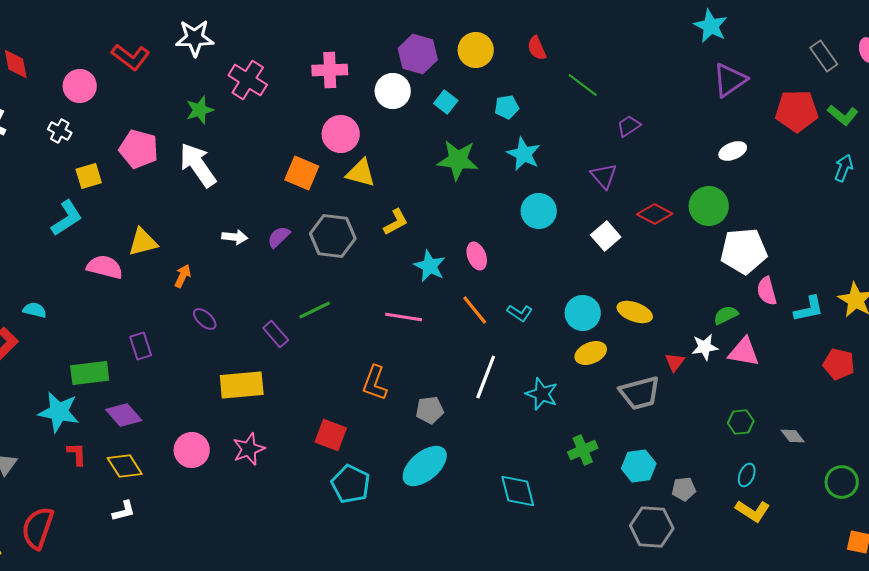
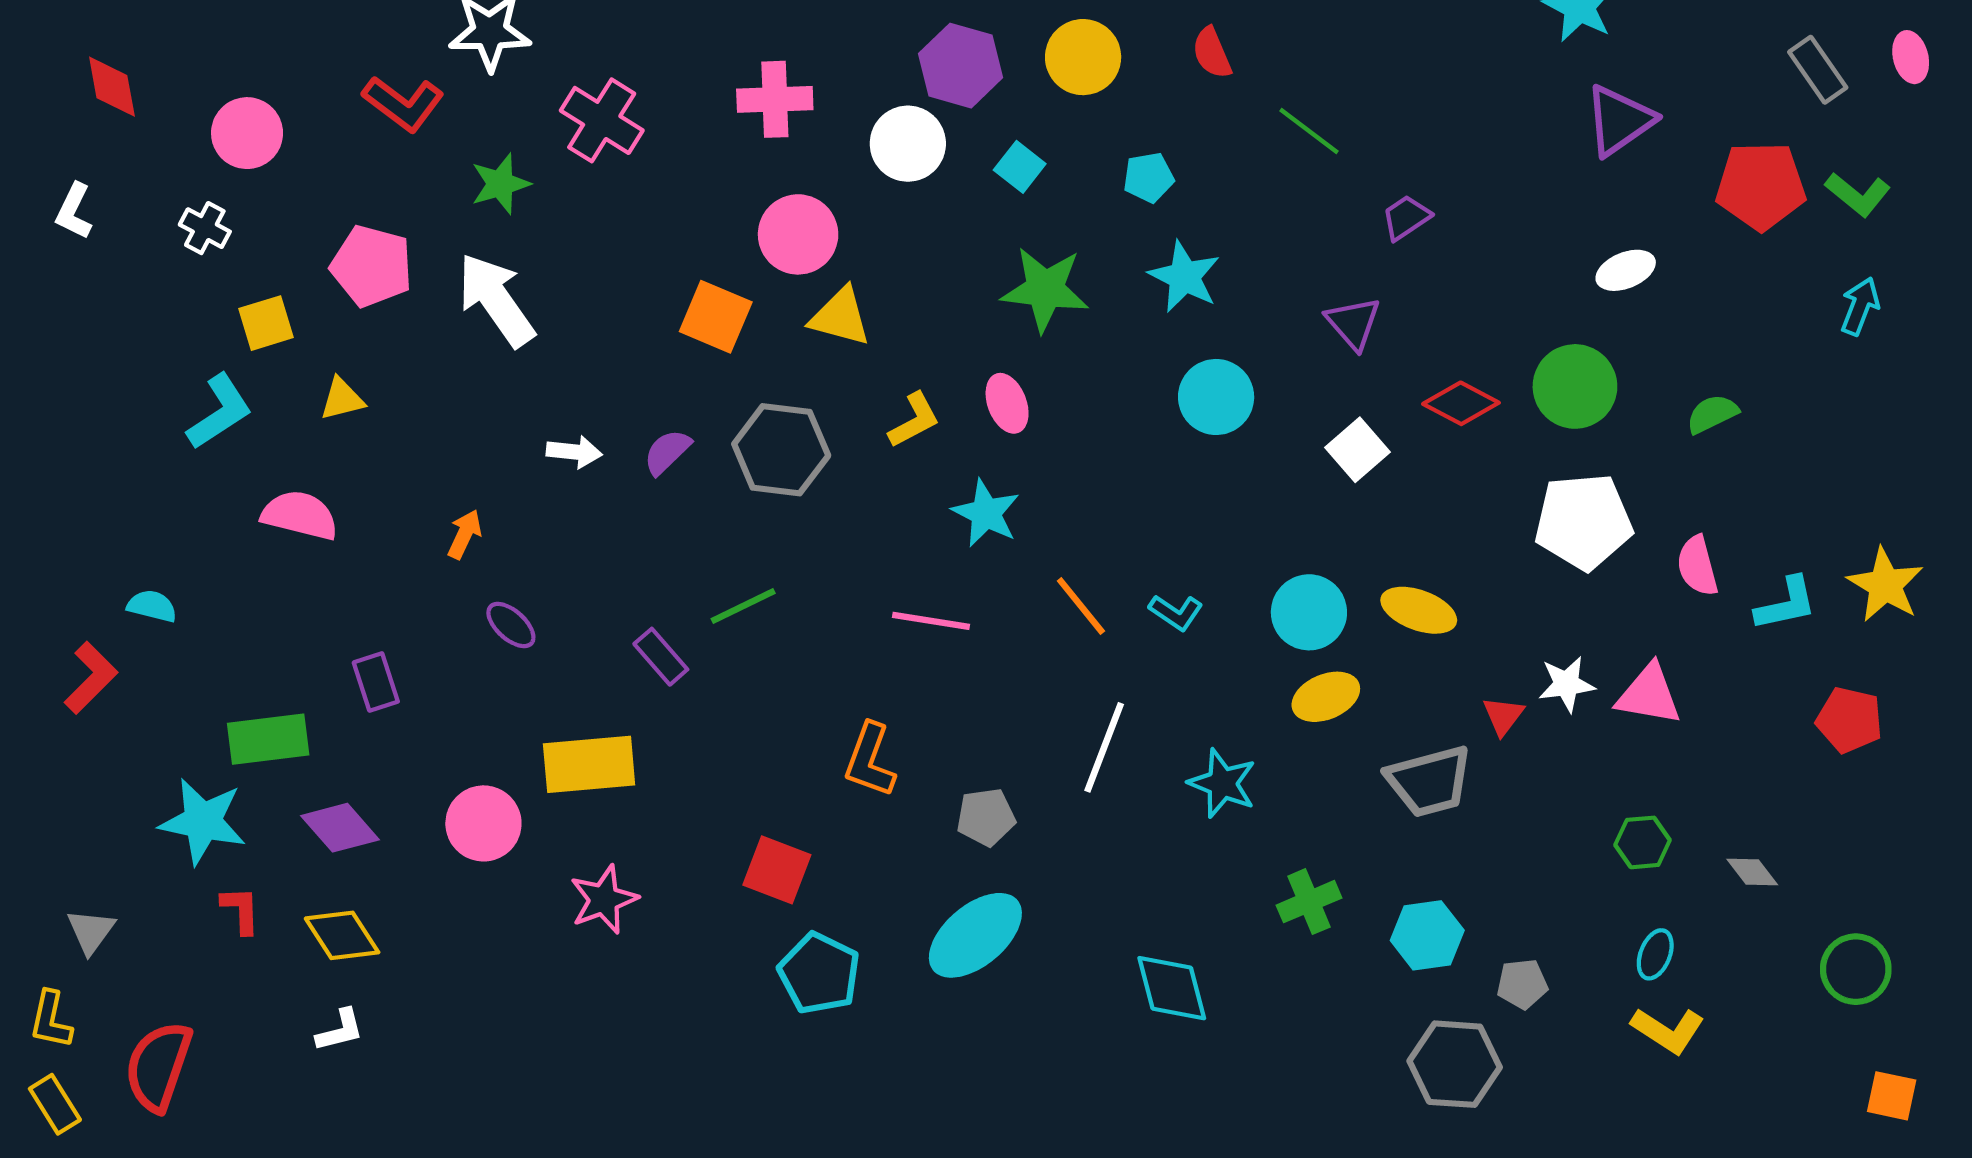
red L-shape: (131, 57) -> (403, 104), moved
yellow triangle: (143, 242) -> (342, 399), moved, size x0.7
white pentagon: (744, 251) -> (1583, 522), moved
pink ellipse: (477, 256) -> (1007, 403), moved
green semicircle: (726, 315) -> (1712, 414), moved
pink circle: (192, 450) -> (483, 823), moved

